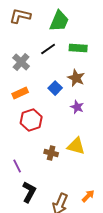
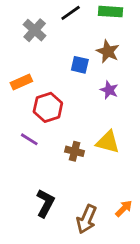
blue square: (55, 88) -> (80, 65), turned -32
orange rectangle: (20, 93) -> (21, 82), moved
purple line: (17, 166) -> (29, 139), moved, turned -32

